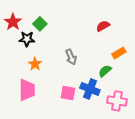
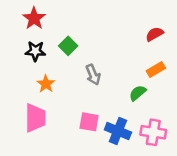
red star: (13, 22) -> (34, 18), moved
green square: (40, 24) -> (68, 46), moved
red semicircle: (103, 26) -> (155, 34), moved
blue cross: (90, 89) -> (118, 131), moved

